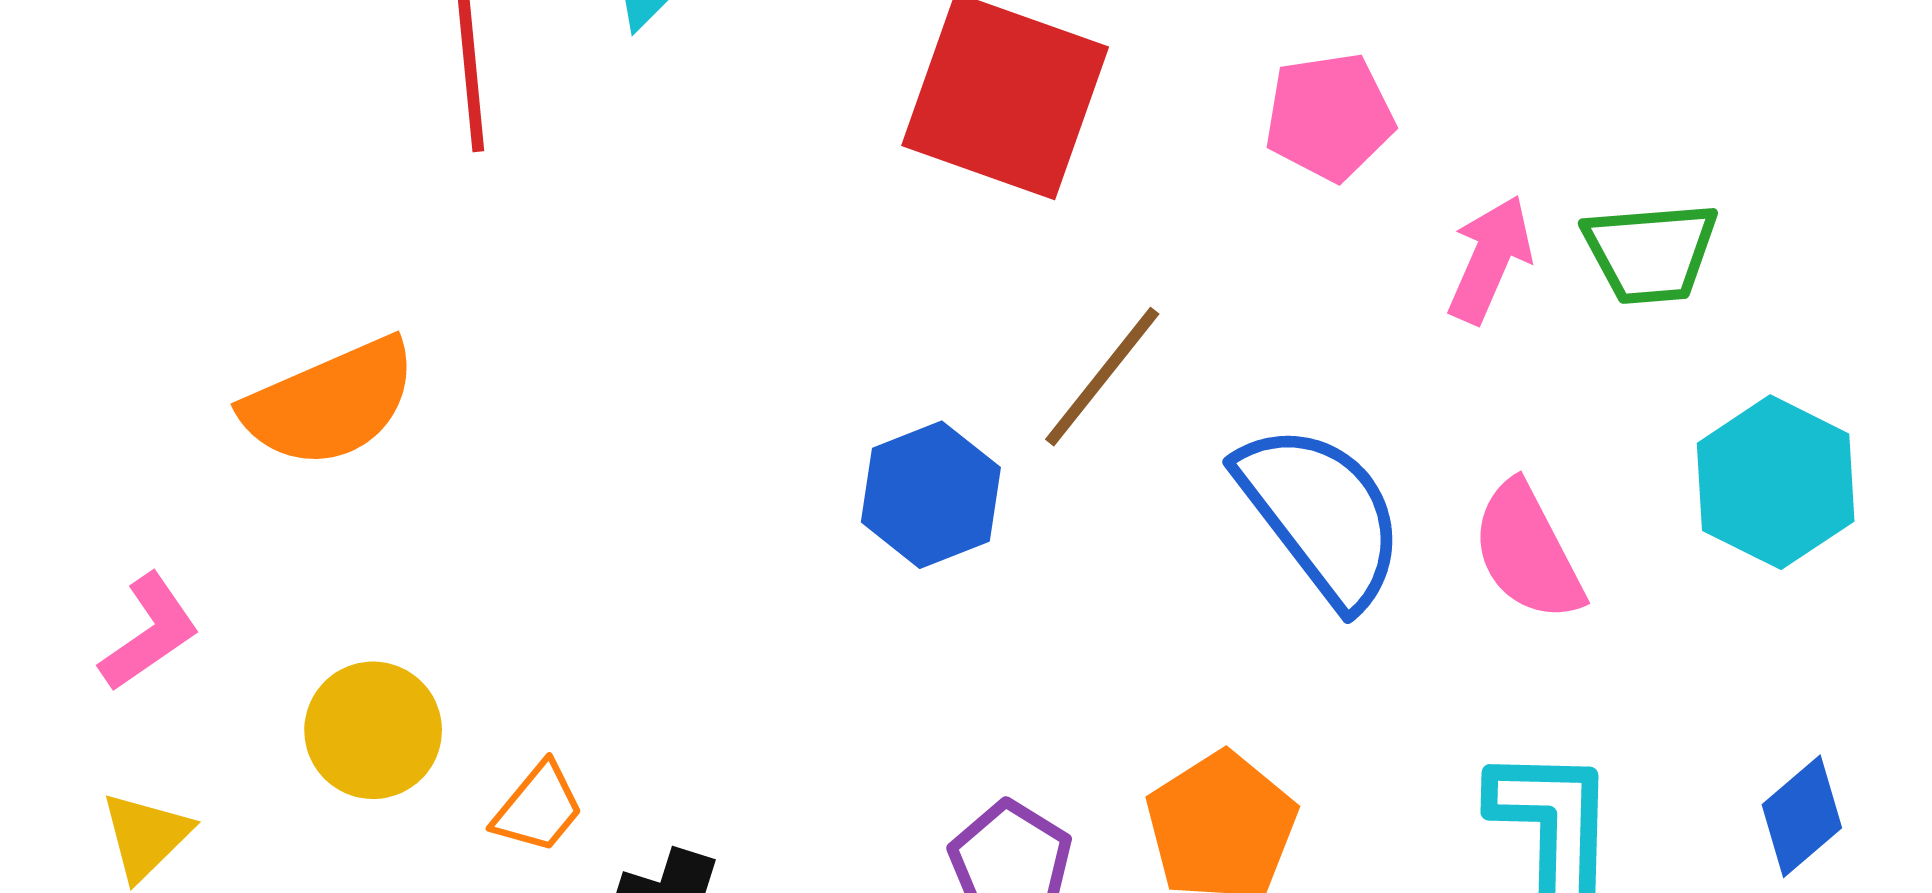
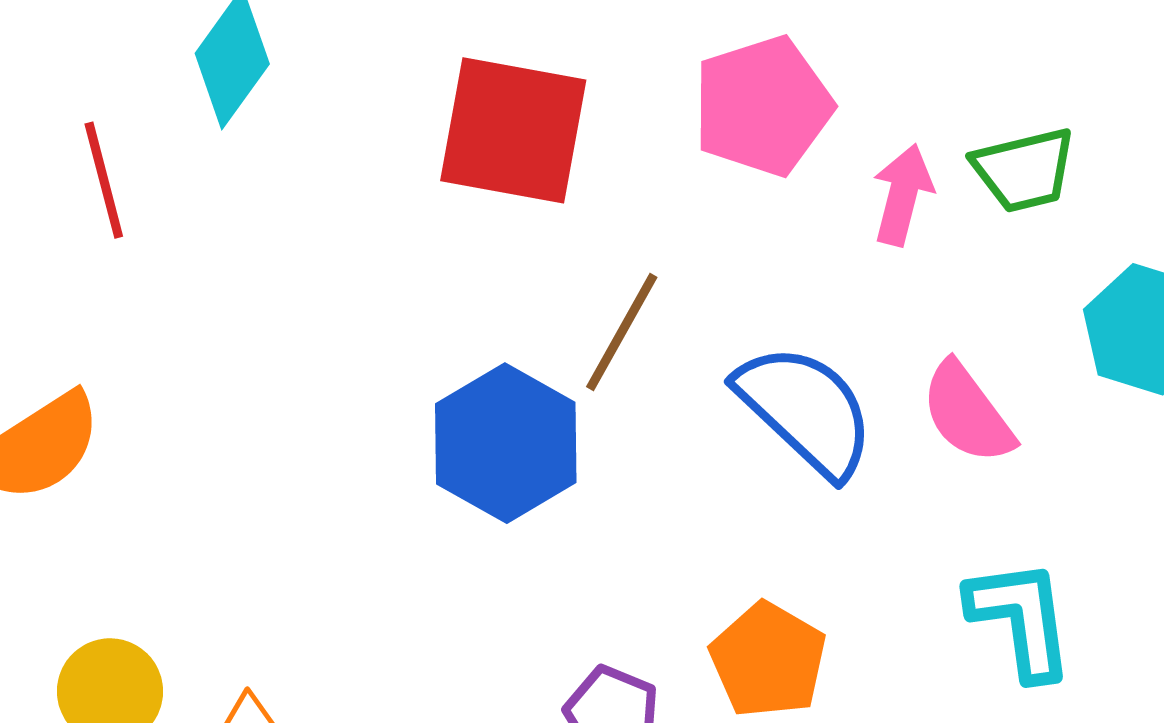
pink pentagon: (1329, 117) -> (763, 106), size x1.4
blue hexagon: (931, 495) -> (506, 443), size x1.4

